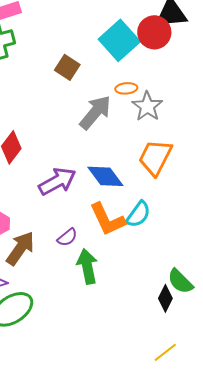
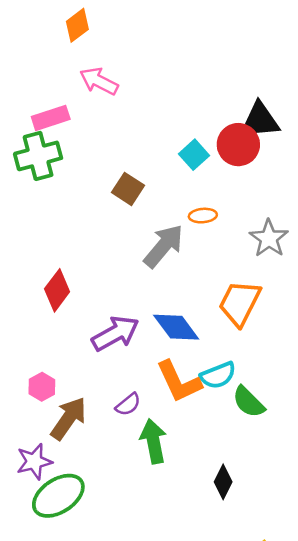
cyan square: (119, 40) -> (194, 155), size x0.6
gray star: (147, 106) -> (269, 238), moved
cyan semicircle: (138, 214) -> (218, 375), turned 32
green semicircle: (180, 281) -> (249, 402), moved
black diamond: (165, 298) -> (223, 482), moved

